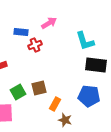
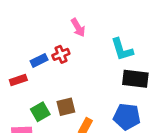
pink arrow: (49, 23) -> (78, 28), turned 91
blue rectangle: (21, 32) -> (39, 60), moved, turned -32

